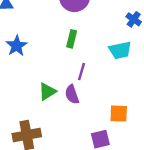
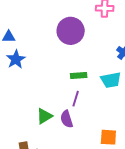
green rectangle: (72, 39) -> (79, 76), moved, turned 70
blue star: (17, 46) -> (16, 59), moved

